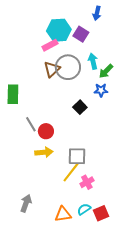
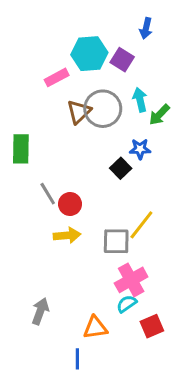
pink rectangle: (50, 45) -> (57, 77), moved
blue star: (101, 90) -> (140, 149), moved
yellow line: (71, 172) -> (141, 225), moved
pink cross: (87, 182) -> (131, 280), size x1.5
cyan semicircle: (84, 209) -> (127, 304), moved

